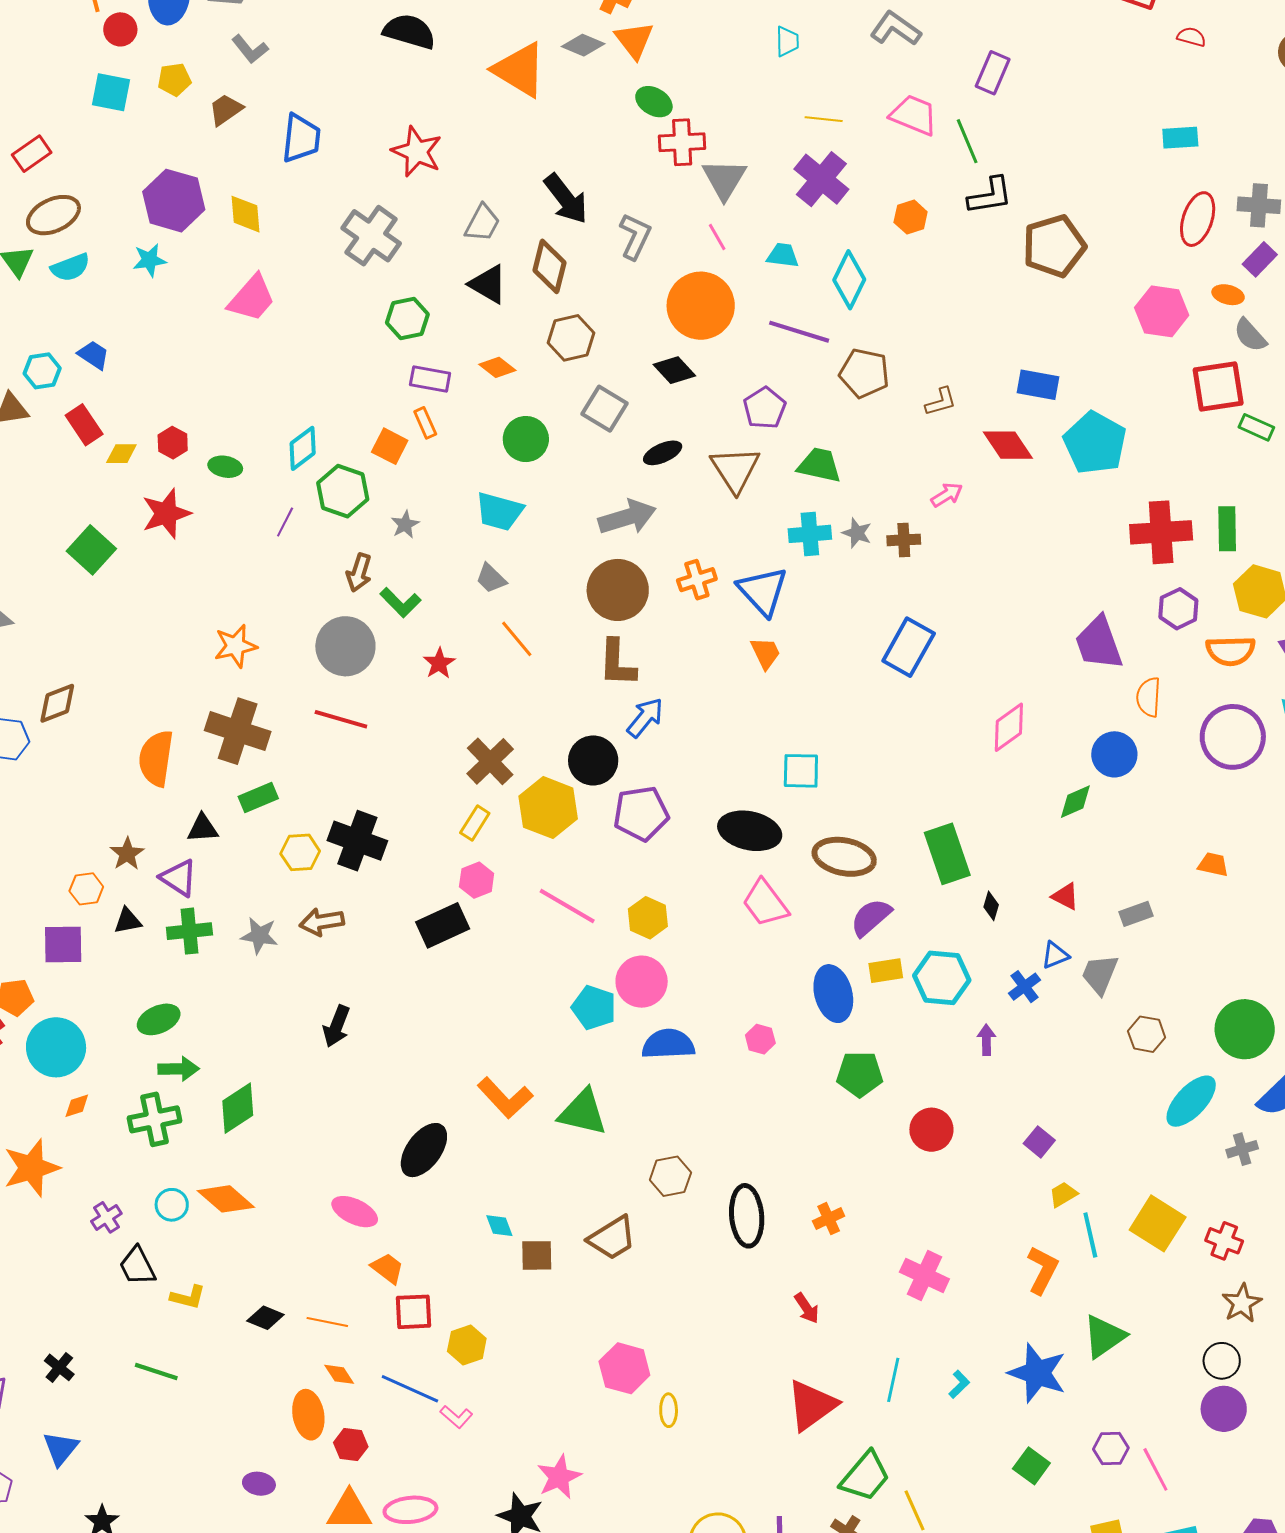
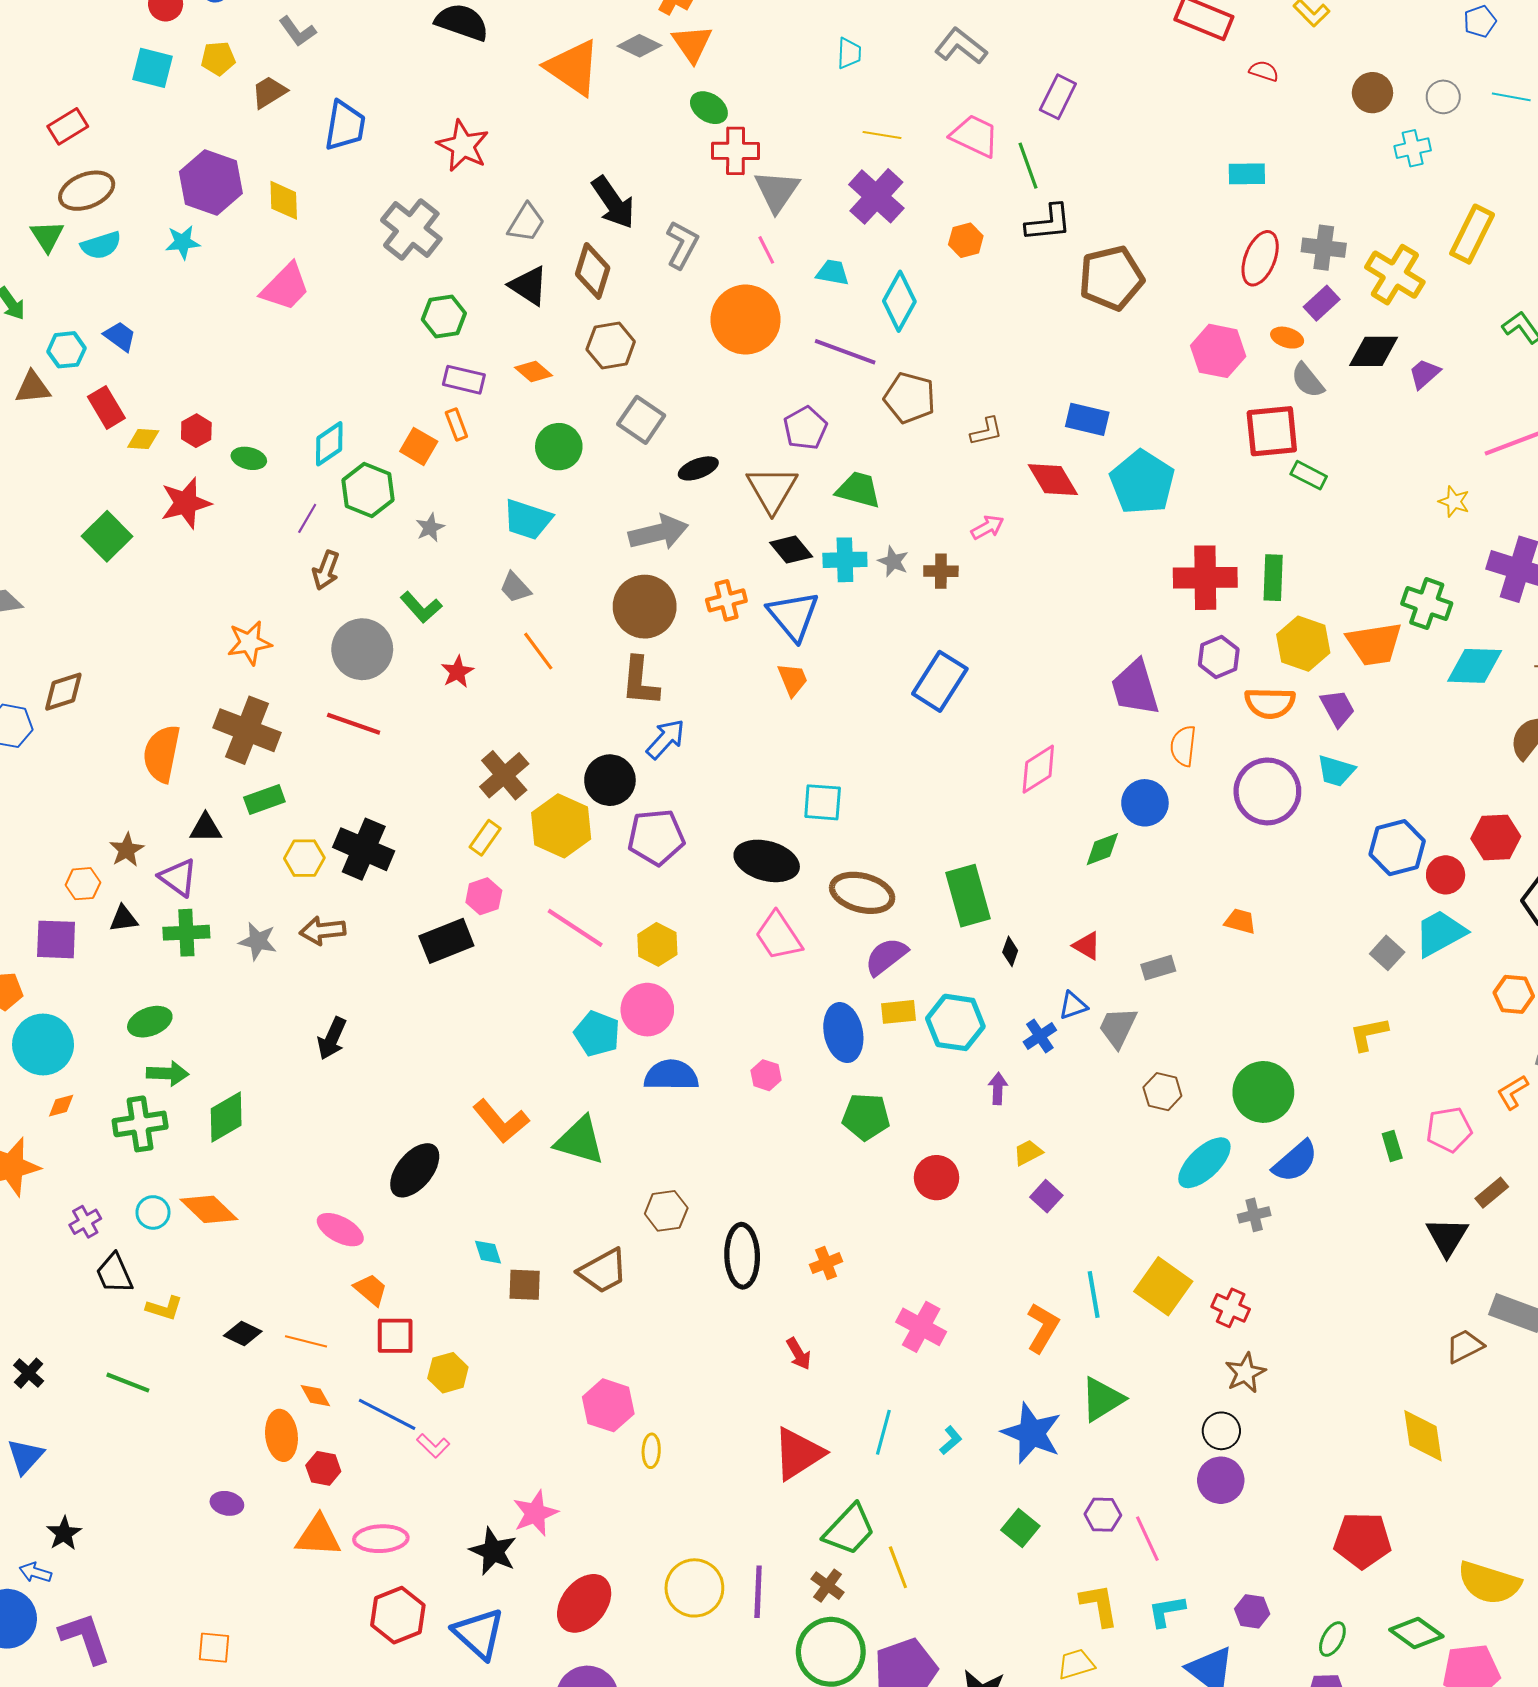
black diamond: (674, 370) -> (791, 550), moved
brown arrow: (359, 573) -> (326, 570), moved
yellow trapezoid: (1063, 1194) -> (1028, 1153), moved

